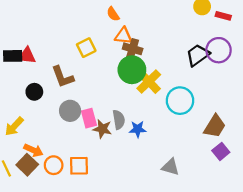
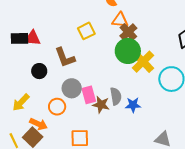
brown cross: (133, 49) -> (128, 32), turned 30
orange circle: (54, 165) -> (57, 107), moved

